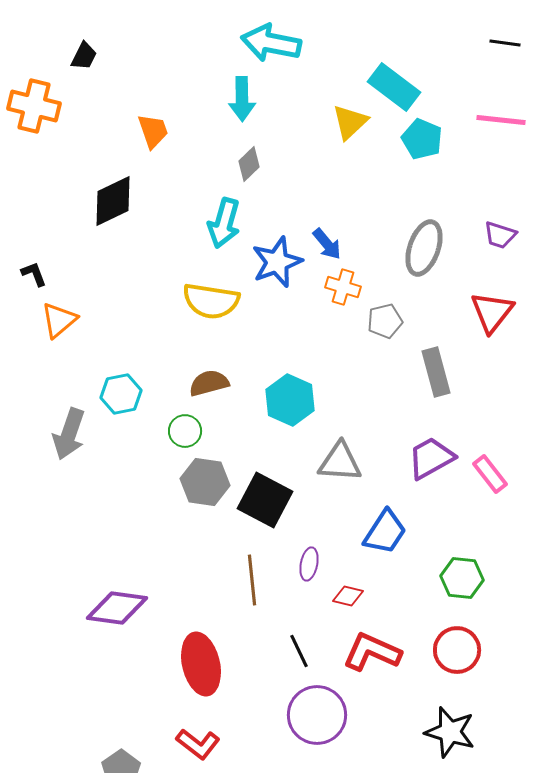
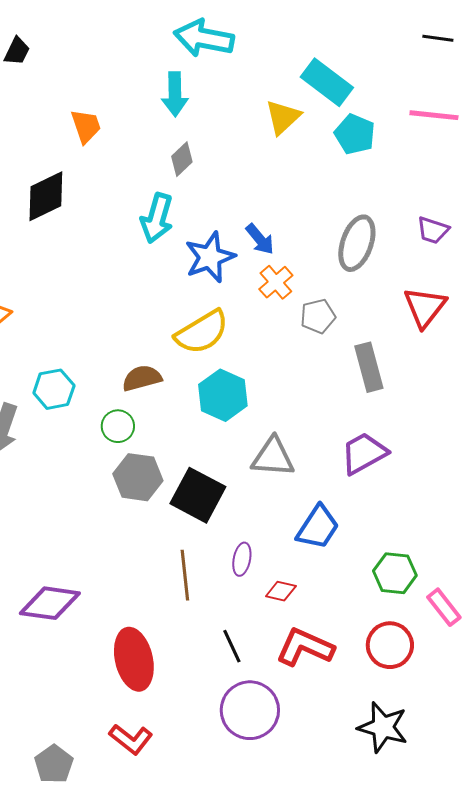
orange cross: (343, 287) -> (276, 282), turned 32
yellow semicircle: (211, 301) -> (202, 332), moved, turned -40
pink rectangle: (490, 474) -> (444, 607), moved

